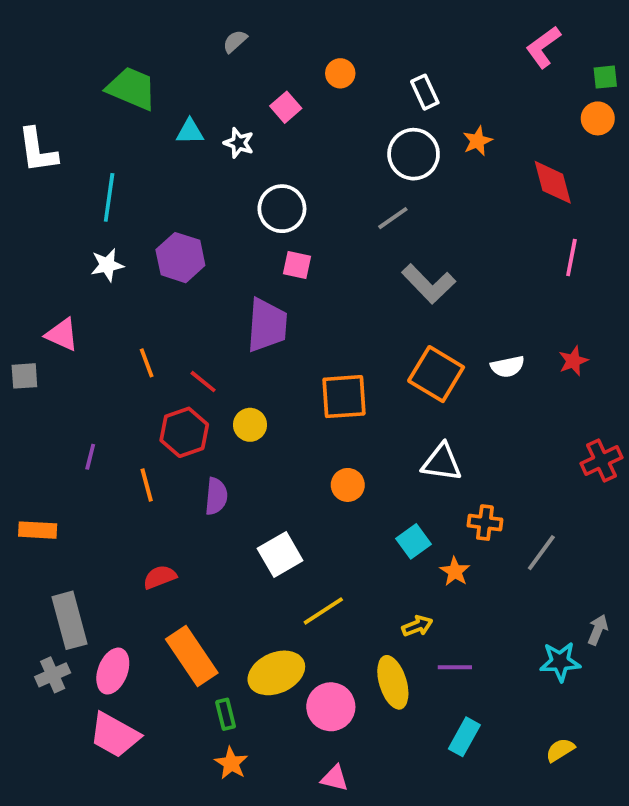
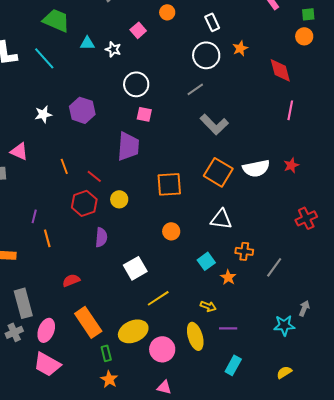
cyan line: (109, 197) -> (44, 58), moved, turned -50
white semicircle: (508, 367) -> (256, 168), size x1.5
orange line: (147, 485) -> (47, 238), moved
yellow arrow: (417, 626) -> (208, 306), turned 42

